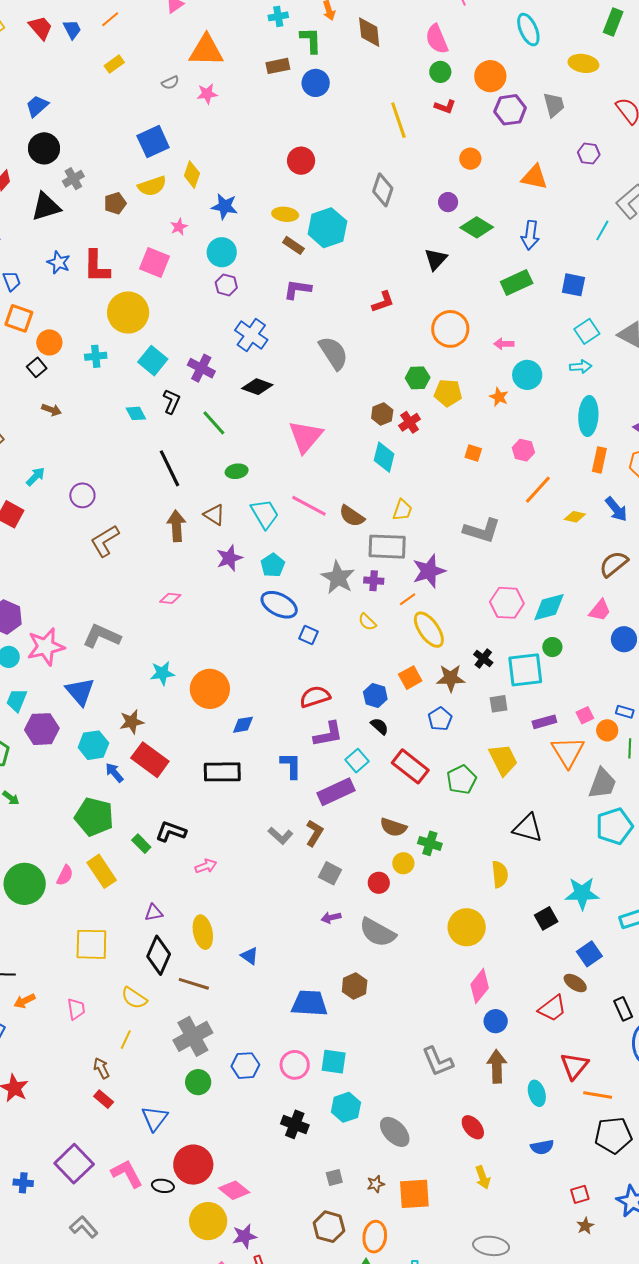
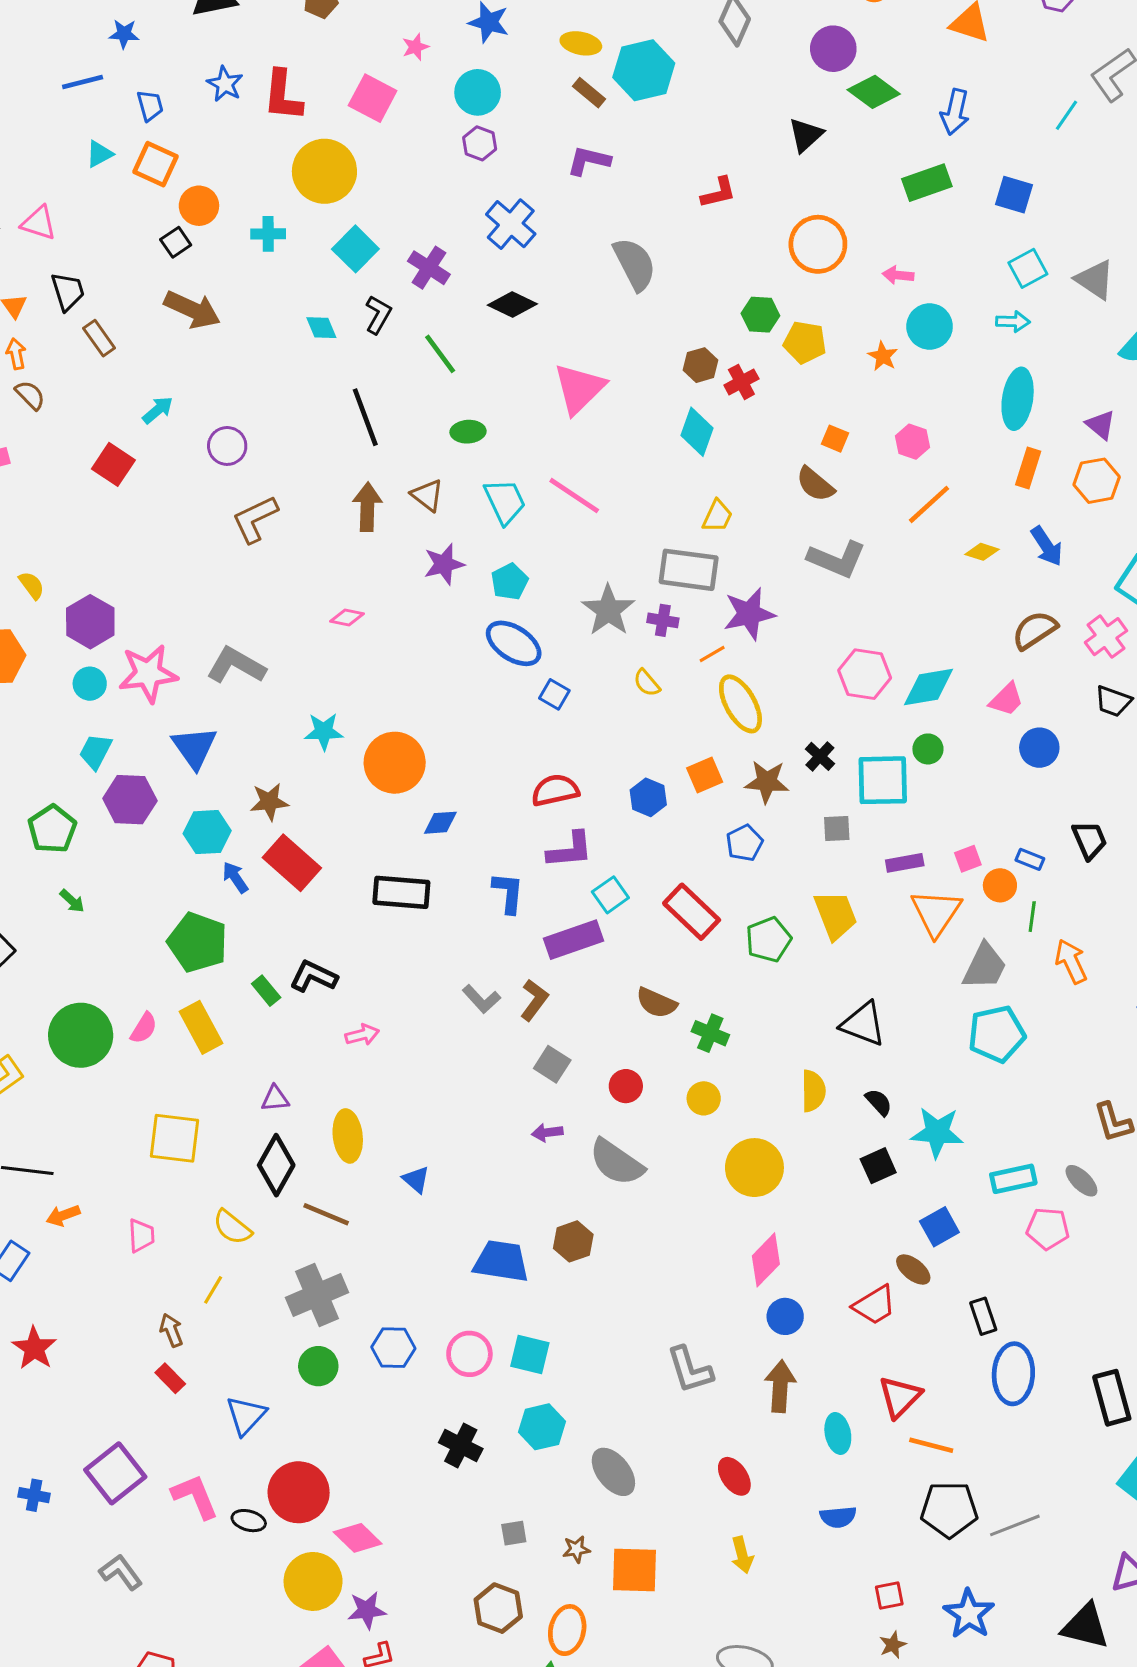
purple circle: (448, 202) -> (833, 49), size x1.5
brown arrow: (52, 410) -> (192, 310), size x1.8
brown semicircle: (352, 516) -> (815, 484), moved
black semicircle: (380, 726) -> (879, 1102), moved
yellow circle: (403, 863) -> (704, 1098), moved

